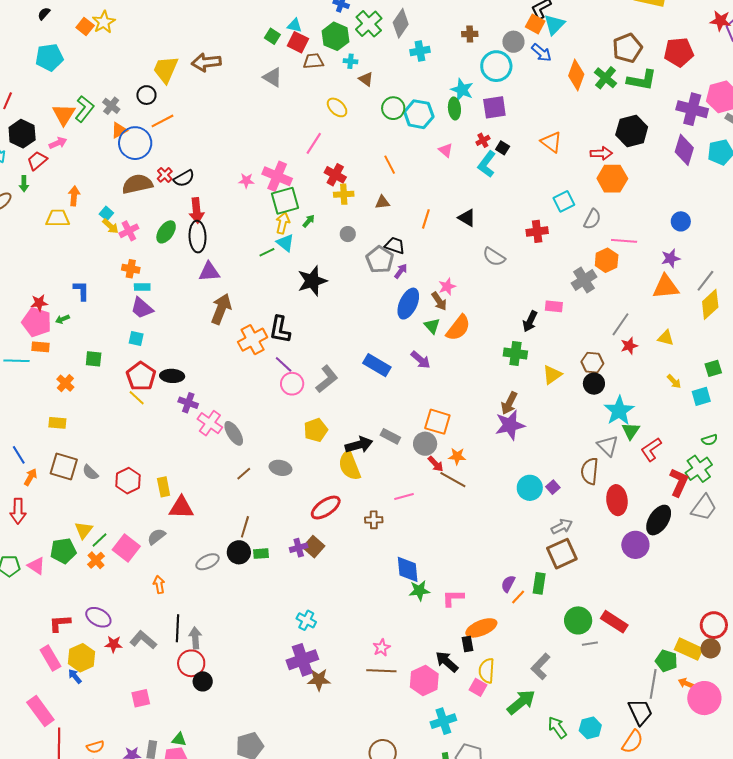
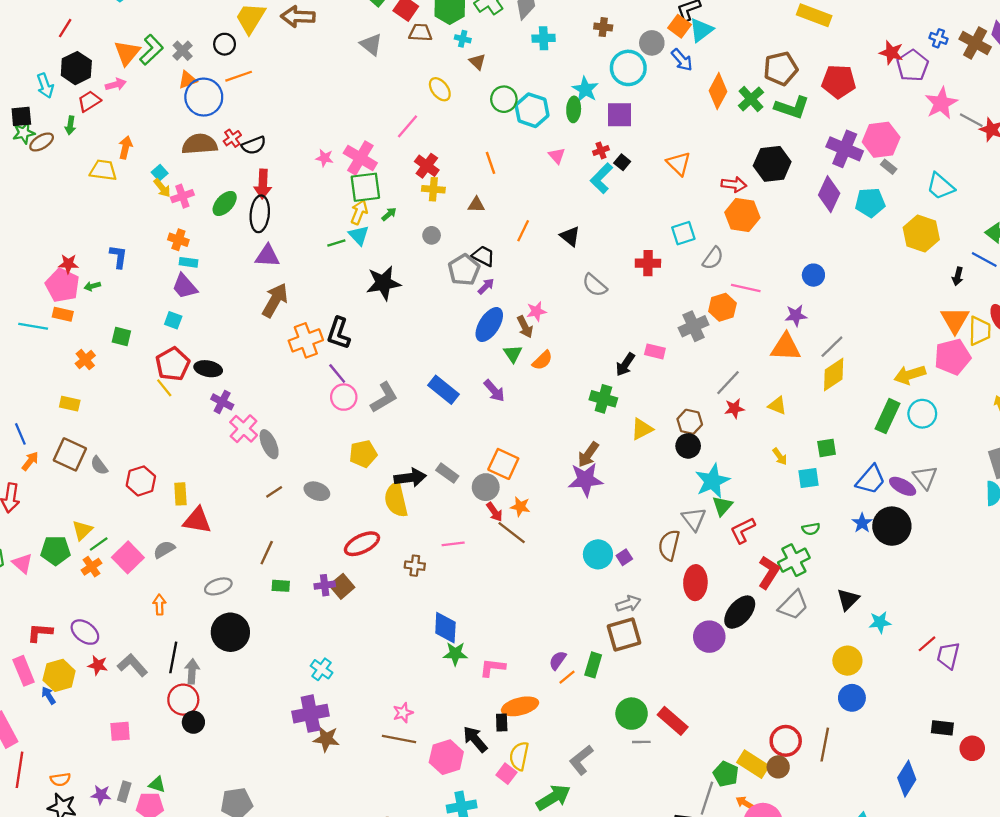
orange semicircle: (458, 328) -> (542, 360), size x0.7
black circle: (239, 552) -> (230, 632), moved, size x1.4

